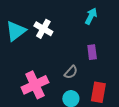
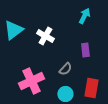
white cross: (43, 29) -> (45, 36), moved

